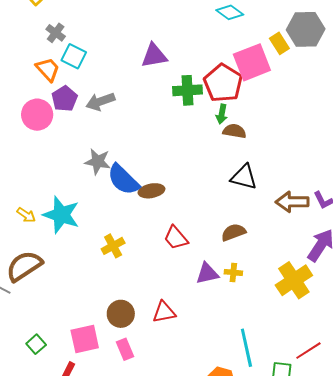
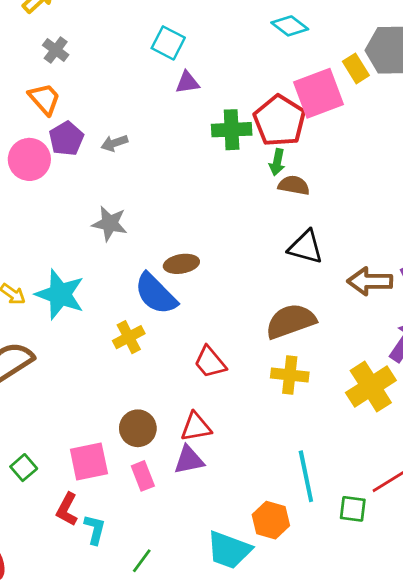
cyan square: (74, 56) -> (168, 43), moved
purple triangle: (154, 56) -> (187, 82), size x0.7
gray arrow: (100, 102) -> (114, 143), size x0.7
blue semicircle: (123, 180) -> (156, 294), moved
brown semicircle: (233, 232) -> (291, 321), size x1.5
red trapezoid: (176, 238) -> (210, 362), moved
yellow cross: (233, 272) -> (290, 375), size x1.5
purple triangle: (207, 273) -> (189, 460), moved

